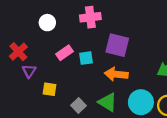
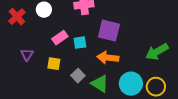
red cross: (18, 52) -> (17, 17), moved
yellow square: (49, 89) -> (54, 64), moved
gray square: (79, 105) -> (78, 76), moved

